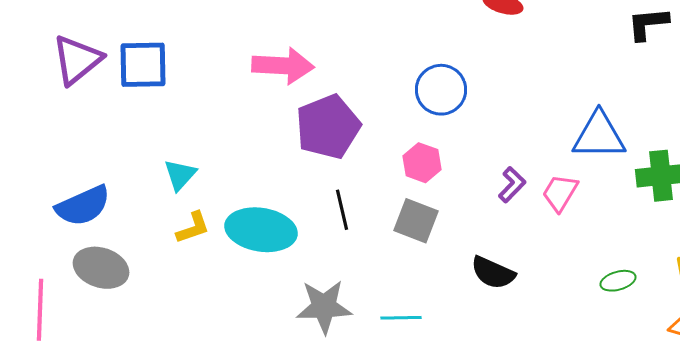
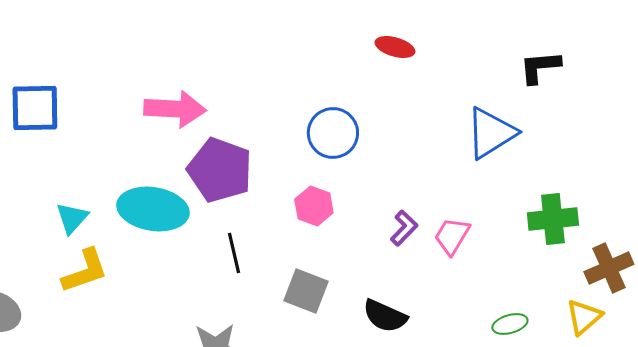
purple pentagon: (328, 127) -> (220, 170), turned -30
blue triangle: (599, 136) -> (491, 133), moved, turned -32
gray square: (416, 221) -> (306, 291), moved
yellow L-shape: (193, 228) -> (85, 271), size x1.4
cyan ellipse: (261, 230) -> (153, 209), moved

